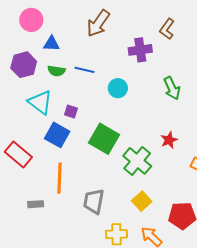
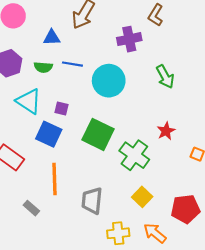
blue triangle: (51, 44) -> (52, 38), moved
cyan circle: (118, 88) -> (109, 81), size x1.6
gray rectangle: (36, 204) -> (31, 208), turned 49

